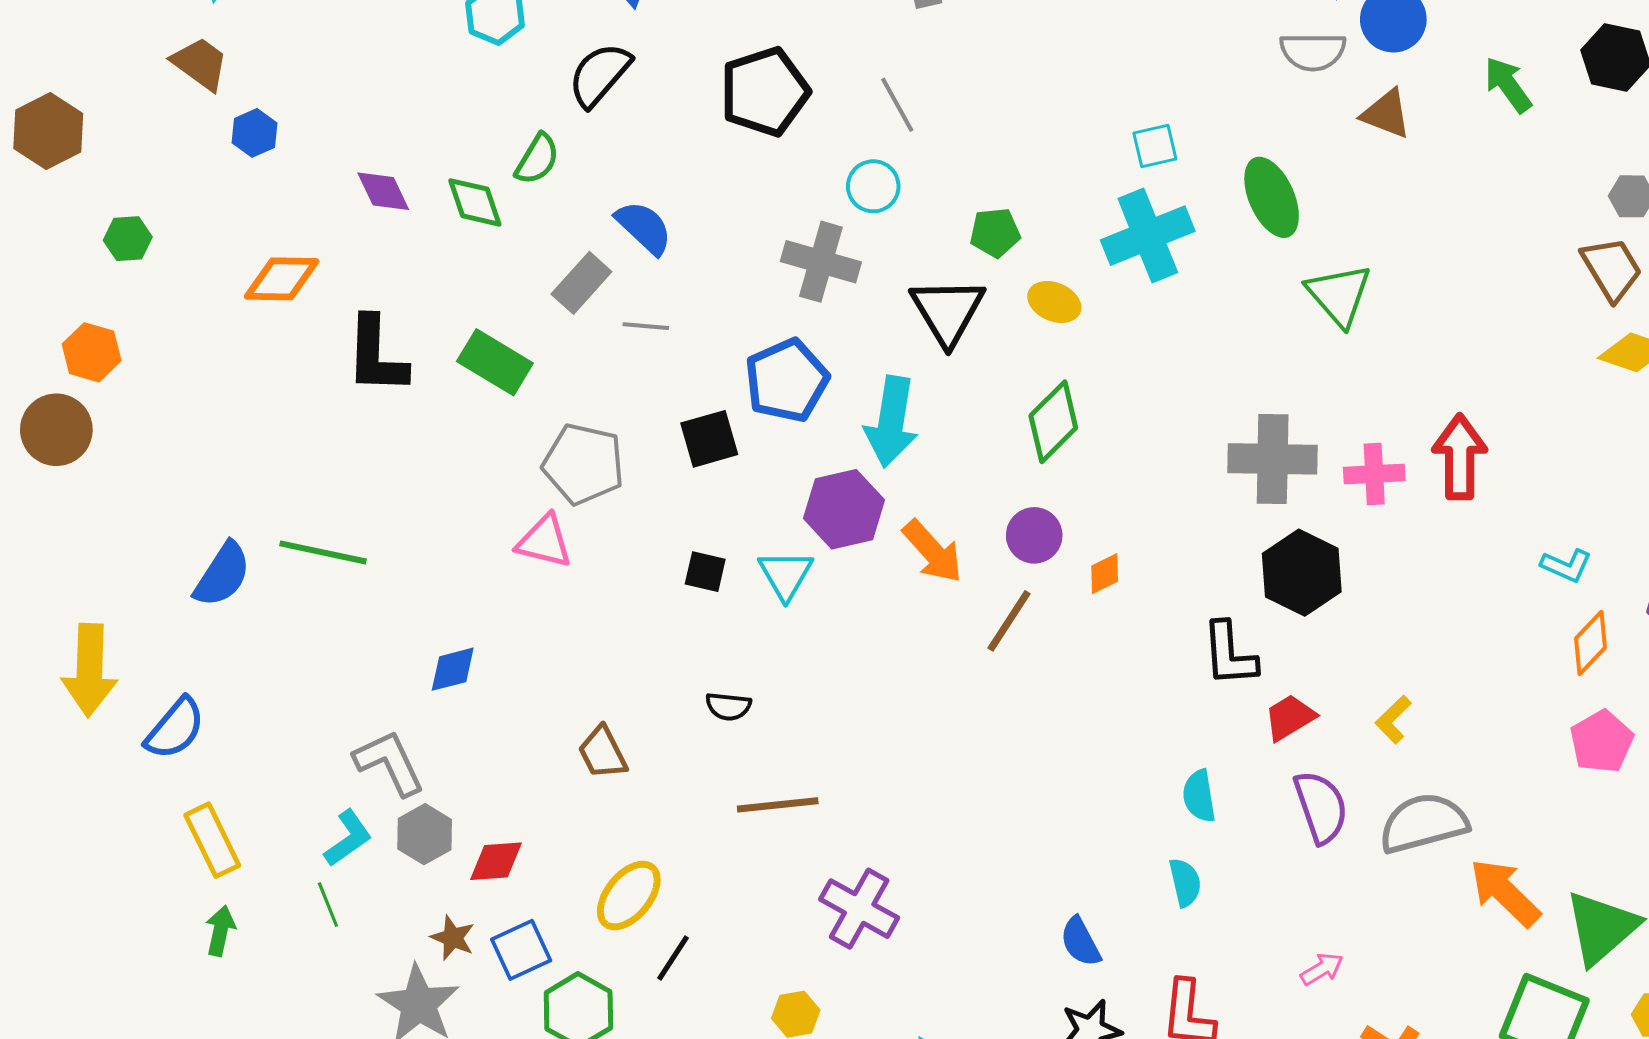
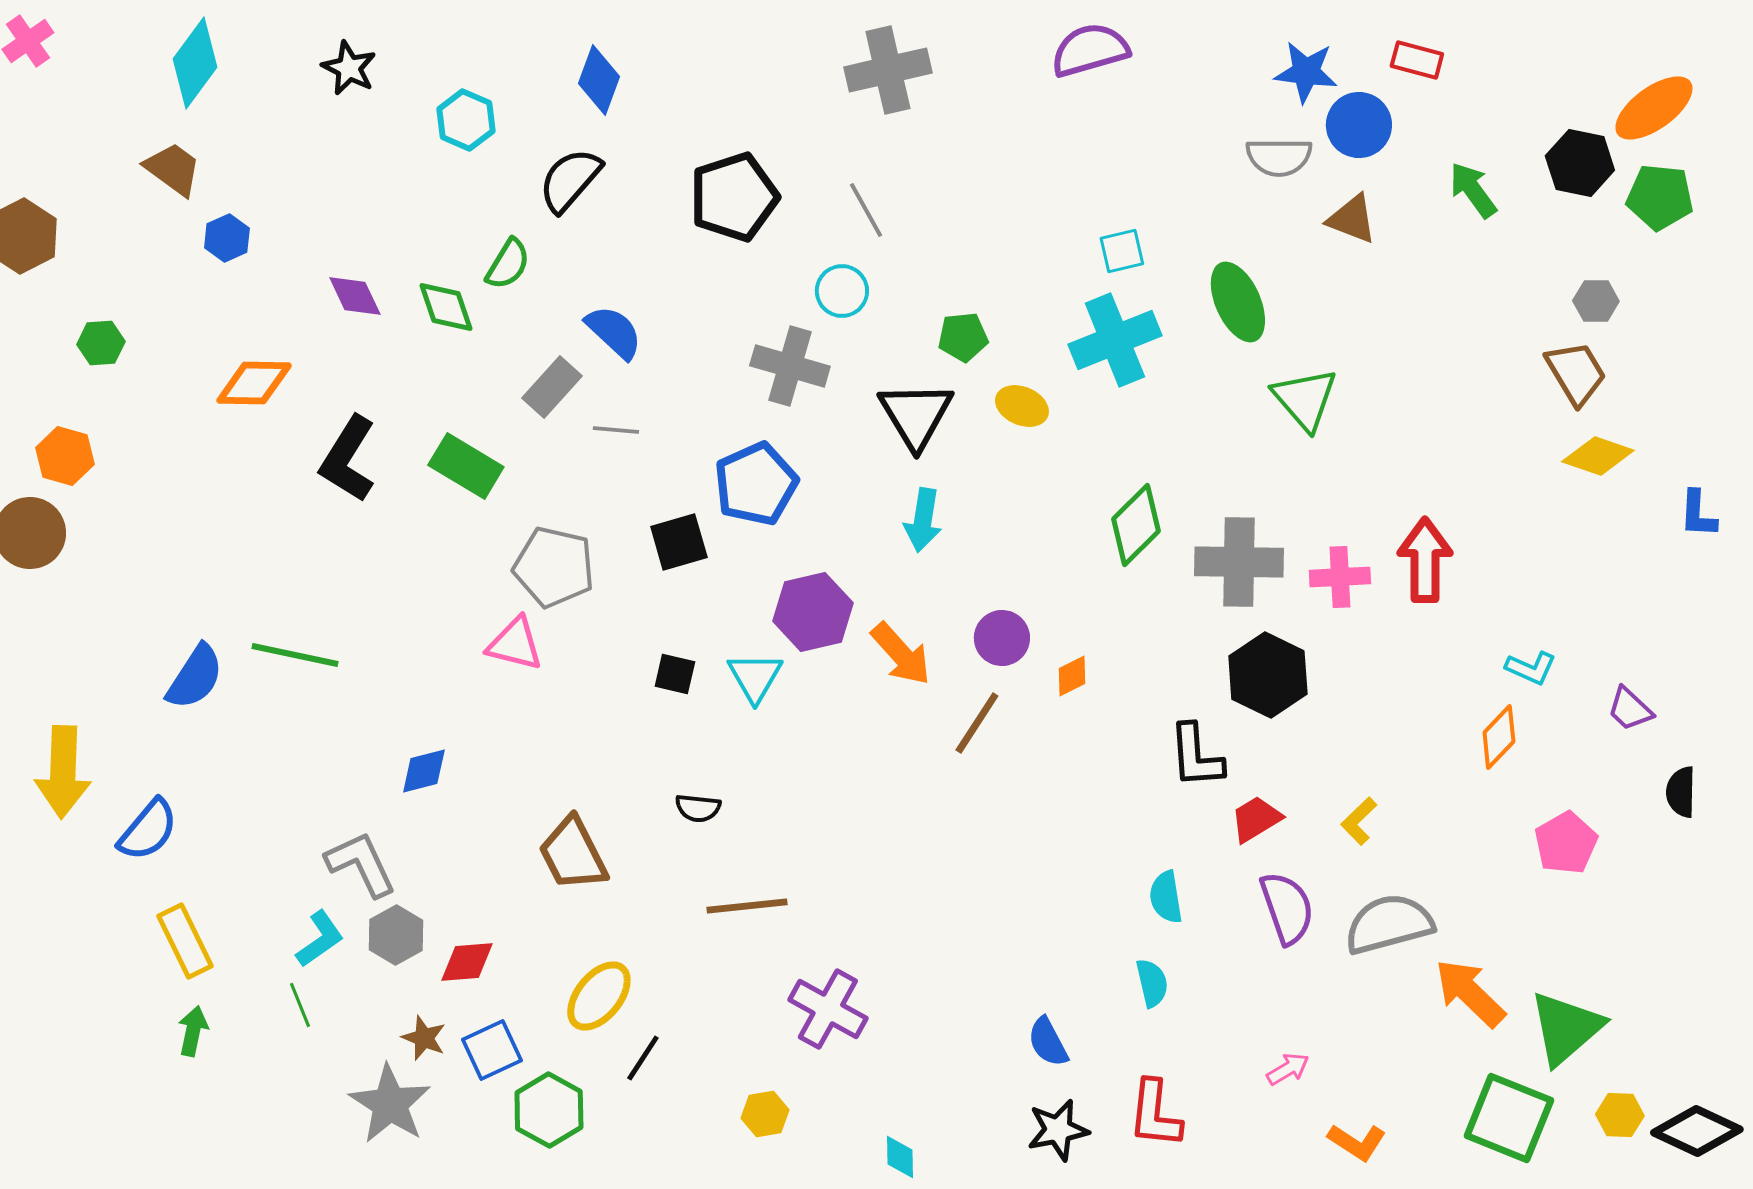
black L-shape: (376, 355) -> (348, 459), turned 30
cyan arrow: (891, 422) -> (923, 520), moved, size x0.7
green diamond: (1053, 422) -> (1136, 525), moved
orange diamond: (1590, 643) -> (1499, 737), moved
brown trapezoid: (603, 753) -> (573, 854), size x1.4

